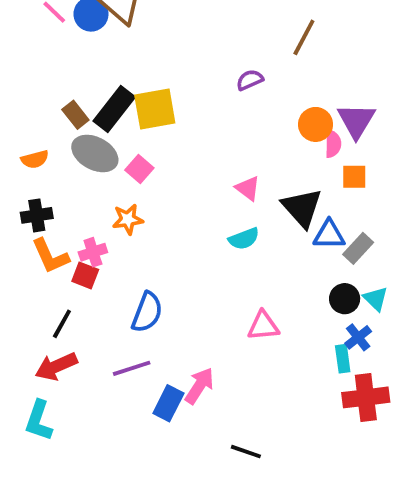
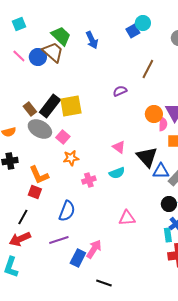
orange star: (128, 219) -> (71, 158), moved
pink cross: (93, 252) -> (89, 180), moved
orange L-shape: (50, 256) -> (39, 175), moved
black line: (246, 452) -> (104, 283), moved

